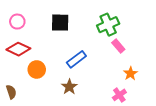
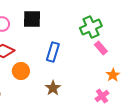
black square: (60, 23) -> (32, 19), moved
blue rectangle: (76, 59) -> (53, 52), moved, turned -36

